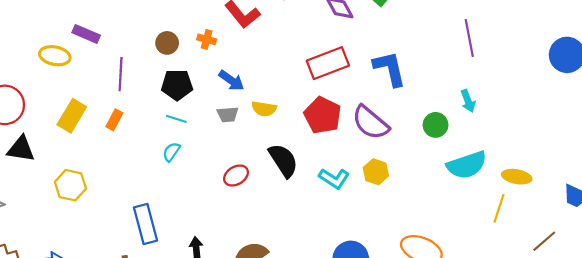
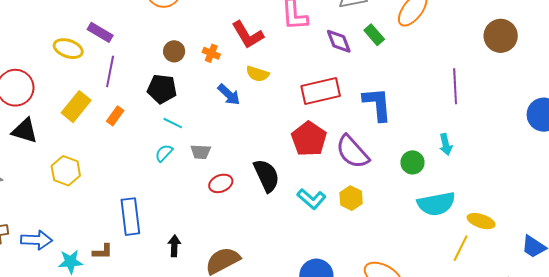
purple line: (121, 74) -> (110, 71), moved
black pentagon: (177, 85) -> (162, 89), moved
yellow semicircle: (264, 109) -> (258, 74), moved
gray trapezoid: (228, 115) -> (201, 152), moved

